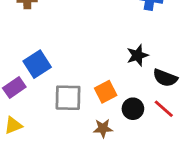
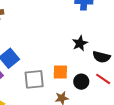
orange square: (106, 92) -> (60, 72), turned 35

